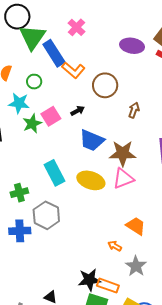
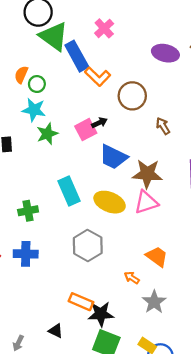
green triangle: (32, 37) -> (54, 36), turned -32
green circle: (34, 82) -> (37, 84), moved
brown arrow: (134, 110) -> (163, 126), turned -56
pink square: (51, 116) -> (86, 130), moved
gray hexagon: (46, 215) -> (88, 245), moved
orange rectangle: (108, 286) -> (81, 302), moved

